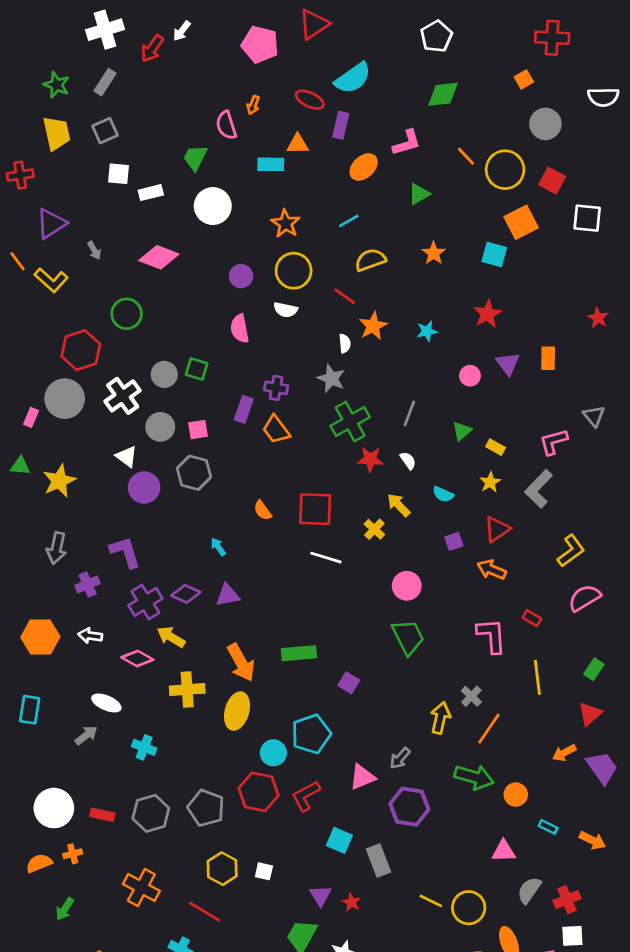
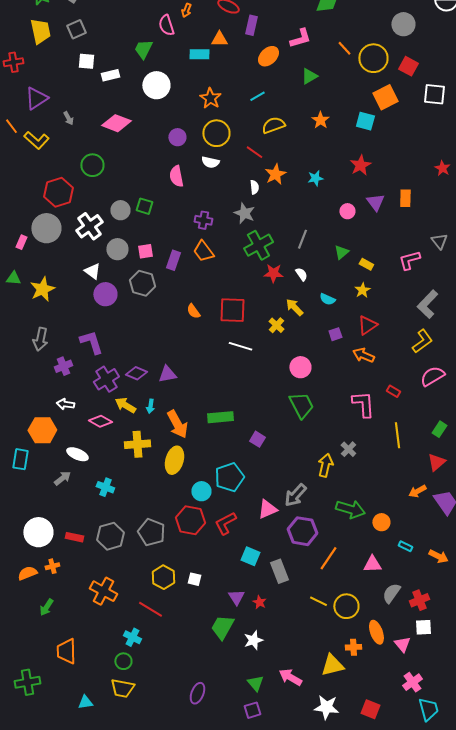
purple rectangle: (244, 409) -> (173, 260), moved
gray L-shape: (539, 489) -> (427, 304), moved
cyan arrow: (218, 547) -> (150, 406), moved, turned -136
orange hexagon: (40, 637) -> (42, 430), moved
orange line: (489, 729) -> (328, 558), moved
gray arrow: (400, 758) -> (295, 495), size x1.4

